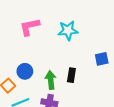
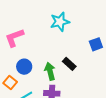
pink L-shape: (30, 27) -> (14, 38), moved
black rectangle: (71, 75) -> (69, 64), turned -48

